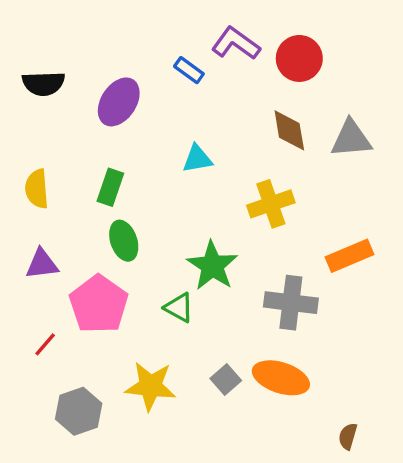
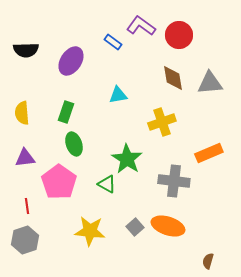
red line: (45, 344) -> (27, 206), turned -49
gray hexagon: (79, 411) -> (25, 240), moved

